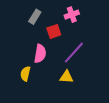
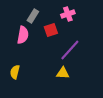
pink semicircle: (40, 54) -> (23, 35), moved
yellow semicircle: (25, 74) -> (15, 72), moved

